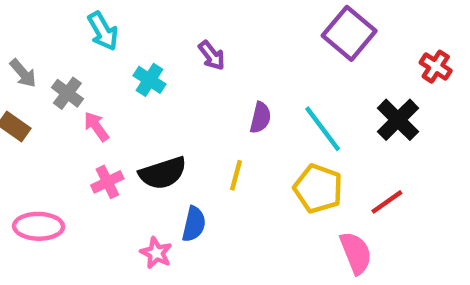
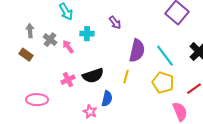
gray arrow: (23, 73) -> (30, 31), turned -144
cyan cross: (149, 80) -> (87, 34), turned -32
purple semicircle: (260, 118) -> (137, 51), size x1.6
pink arrow: (96, 126) -> (68, 47), moved

